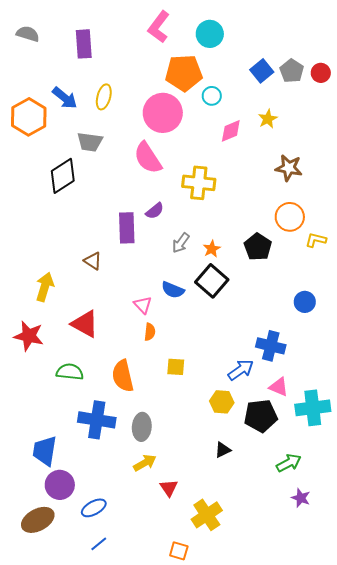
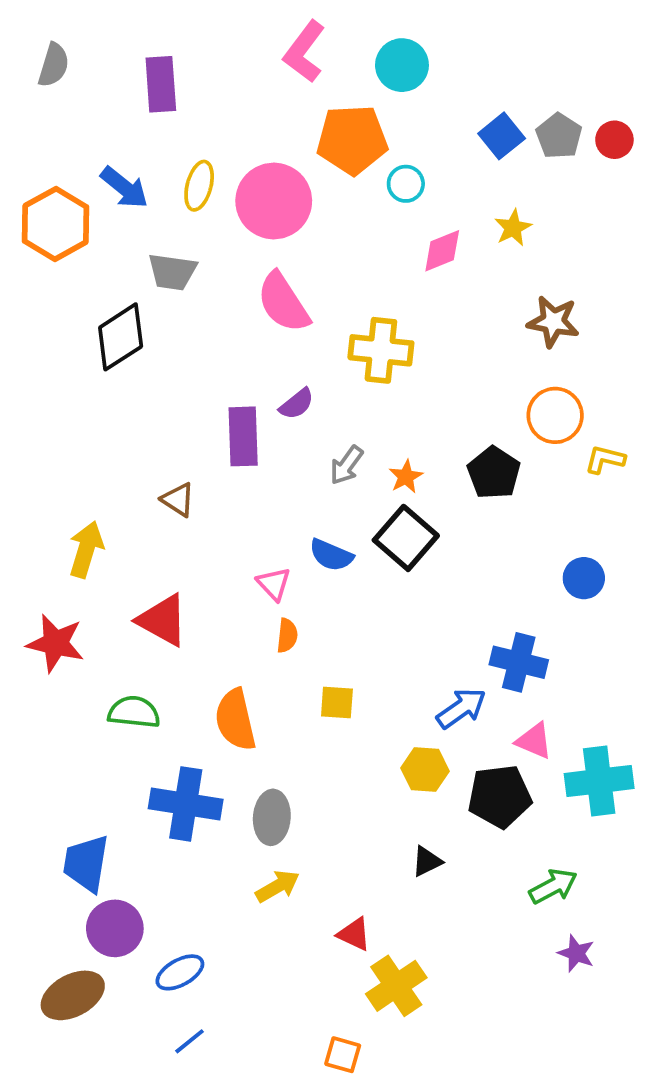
gray semicircle: (28, 34) -> (54, 65), turned 90
pink circle: (163, 113) -> (274, 201), moved
red triangle: (169, 488) -> (354, 934), moved, turned -30

